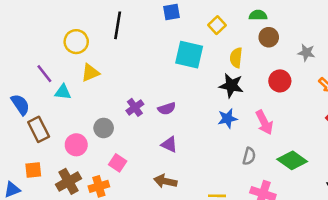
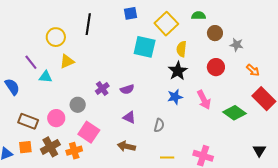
yellow square: (217, 25) -> (166, 24), size x1.6
brown circle: (269, 37) -> (215, 33), moved
black star: (231, 86) -> (178, 71), turned 30
brown rectangle: (39, 129) -> (28, 121), moved, turned -42
gray semicircle: (249, 156) -> (159, 125), moved
green diamond: (292, 160) -> (234, 113), moved
pink square: (118, 163) -> (89, 132), size x1.5
orange square: (33, 170) -> (25, 147), moved

